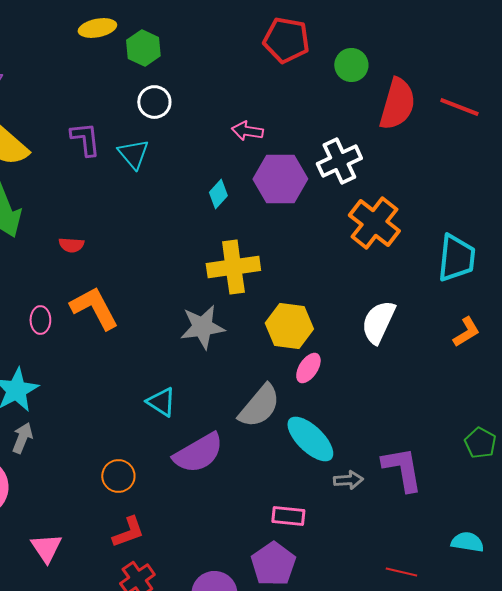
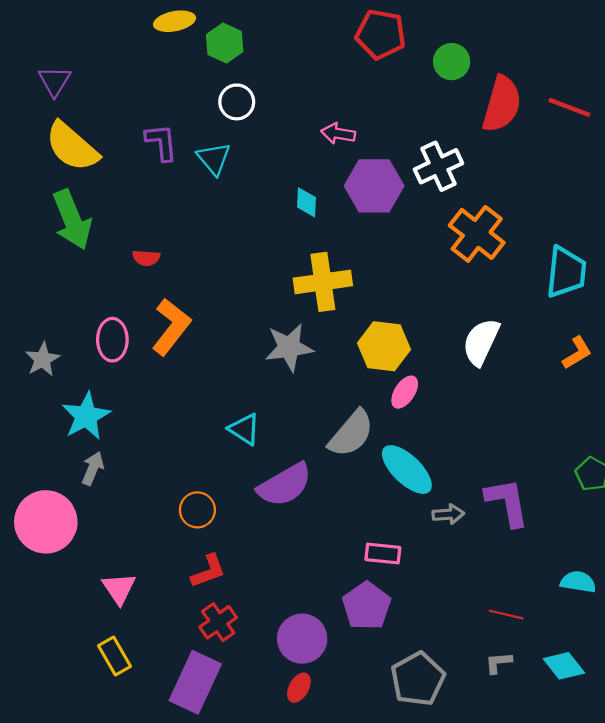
cyan diamond: (218, 194) -> (307, 202), turned -40
orange L-shape: (94, 308) -> (171, 327), turned 66
pink ellipse: (40, 320) -> (112, 340), size x1.4

